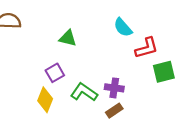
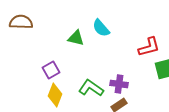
cyan semicircle: (123, 27) -> (101, 28), moved
purple square: (55, 73) -> (51, 70), moved

